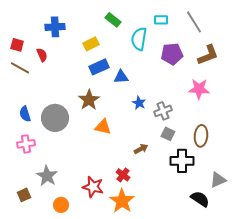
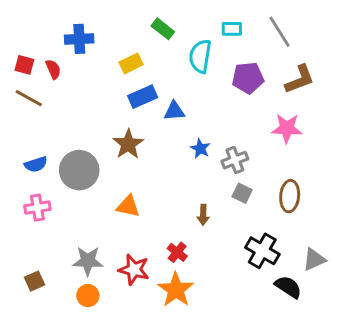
red semicircle: (42, 55) -> (53, 69), moved
blue semicircle: (25, 114) -> (36, 164), turned -91
orange triangle: (103, 127) -> (128, 206), moved
brown arrow: (141, 149) -> (203, 215), turned 120
black cross: (182, 161) -> (262, 251), moved, turned 30
gray star: (47, 176) -> (88, 261), moved, turned -30

